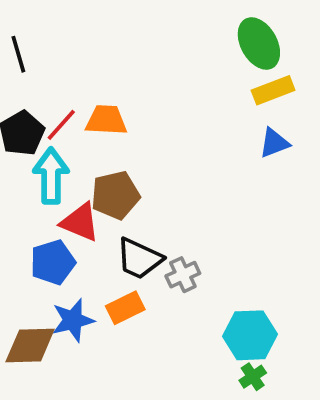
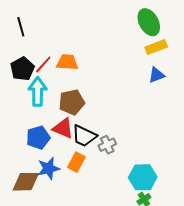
red triangle: (80, 222) -> (63, 128), moved
orange rectangle: (125, 308) -> (76, 162), turned -36

